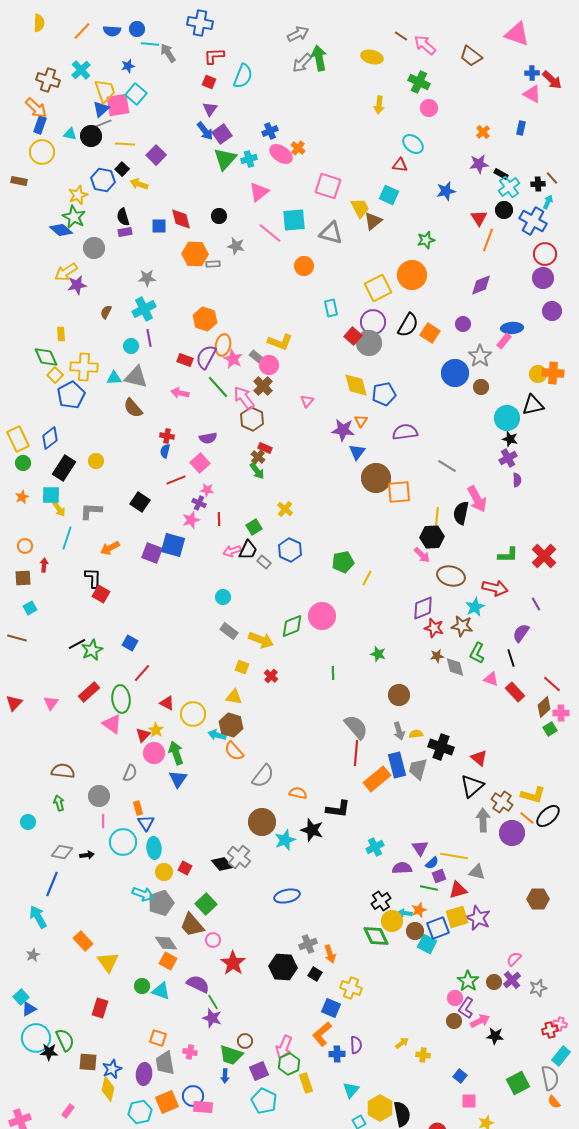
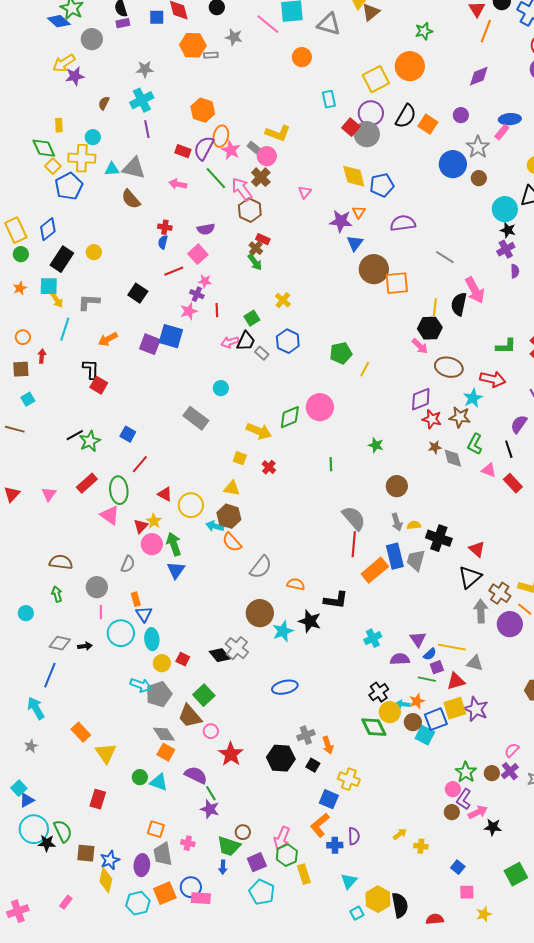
cyan circle: (131, 346) -> (93, 137), moved
gray rectangle: (229, 631) -> (196, 418), moved, size x1.4

